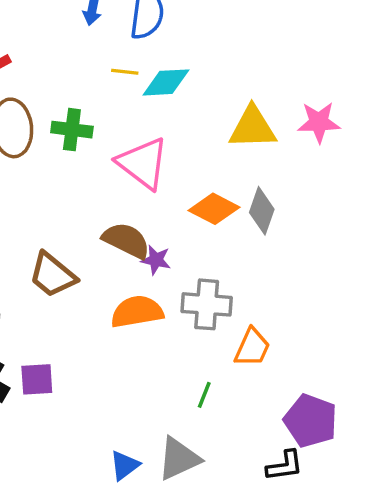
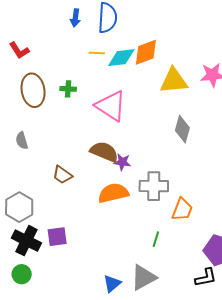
green cross: (72, 130) -> (68, 89), size x0.7
orange diamond: (214, 209) -> (146, 52), moved, turned -44
brown trapezoid: (52, 275) -> (62, 175), size x0.7

